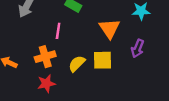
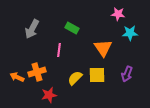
purple arrow: (138, 48) -> (127, 74), moved
orange cross: (45, 57) -> (37, 72), moved

